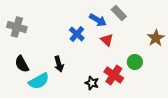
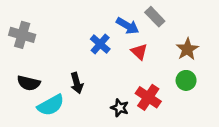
brown star: (156, 38) -> (187, 49), moved
green circle: (135, 62) -> (186, 80), moved
black semicircle: (22, 64) -> (29, 83), turned -48

